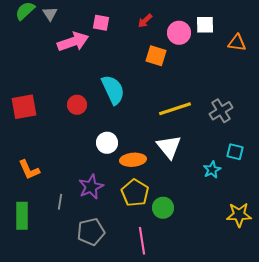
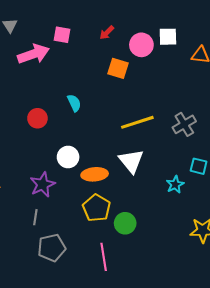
cyan semicircle: (113, 90) -> (74, 103), size x0.6
purple star: (91, 187) -> (43, 185), moved
gray line: (60, 202) -> (35, 217), moved

